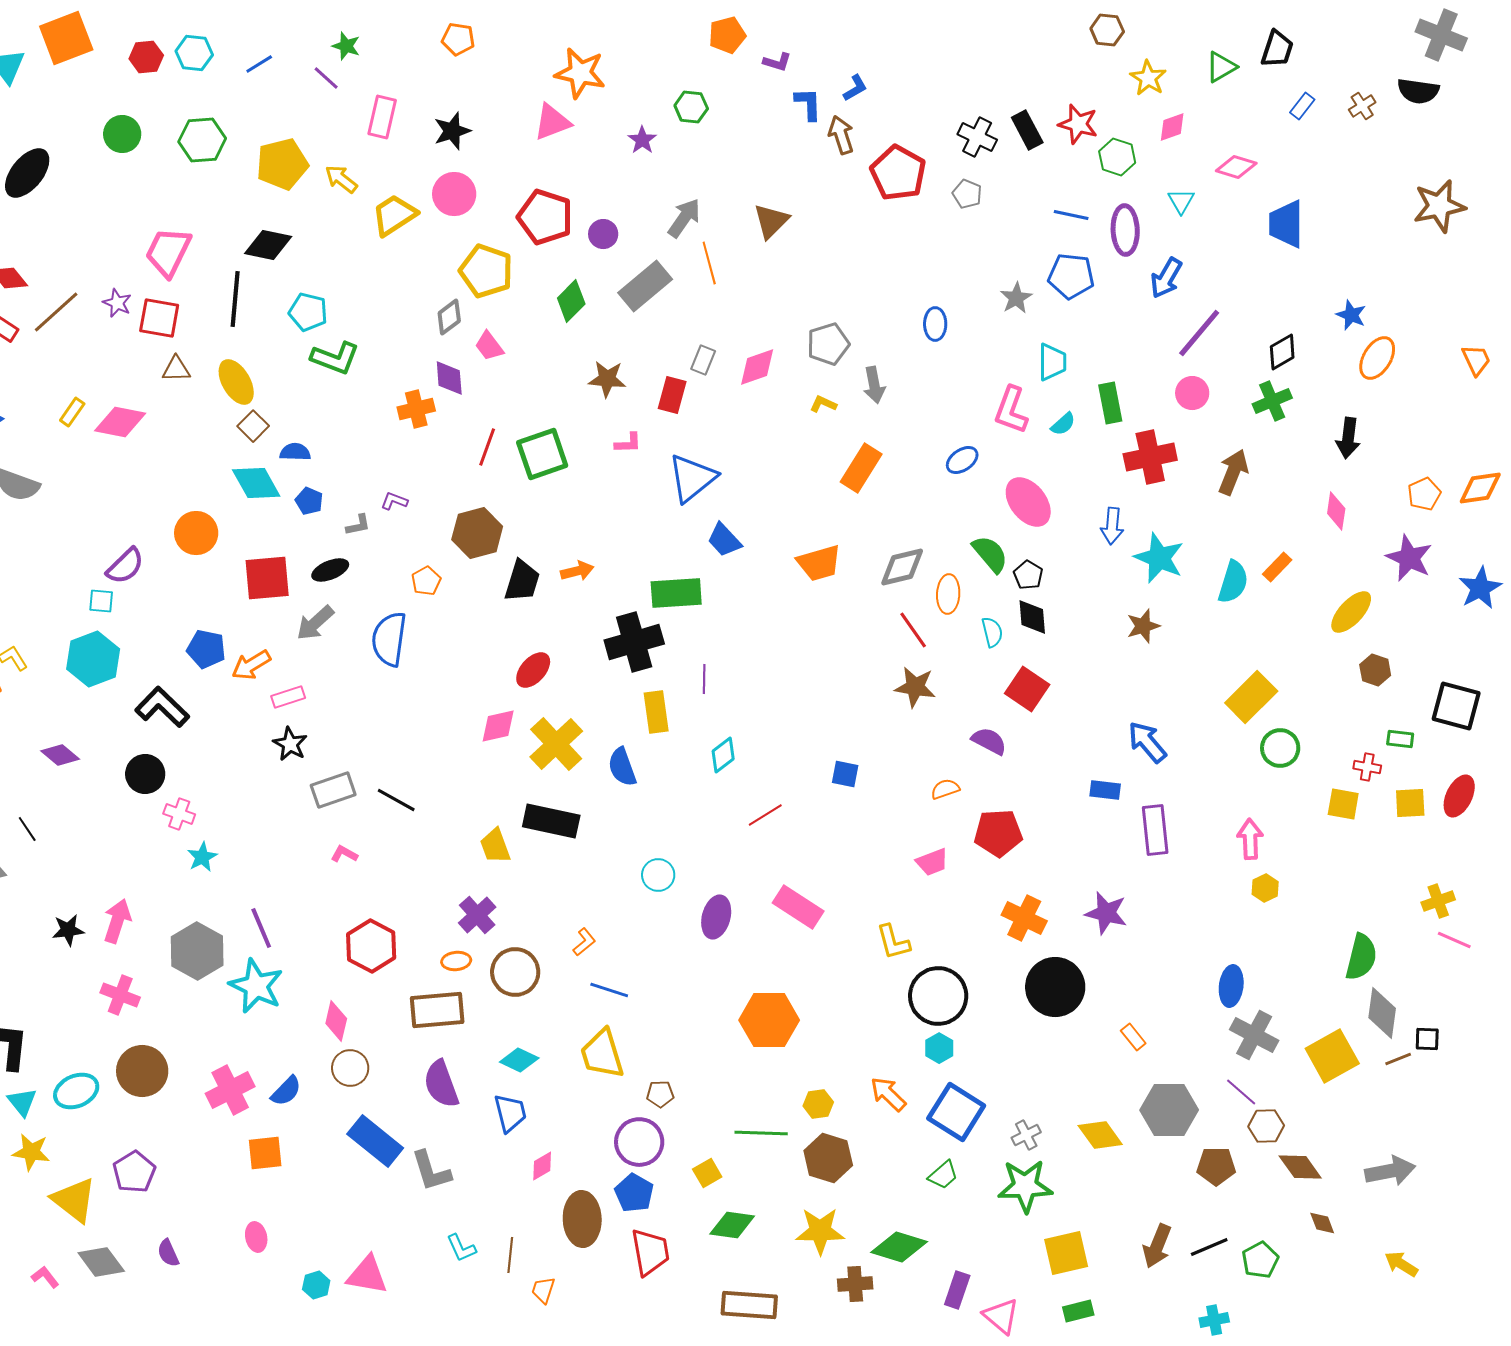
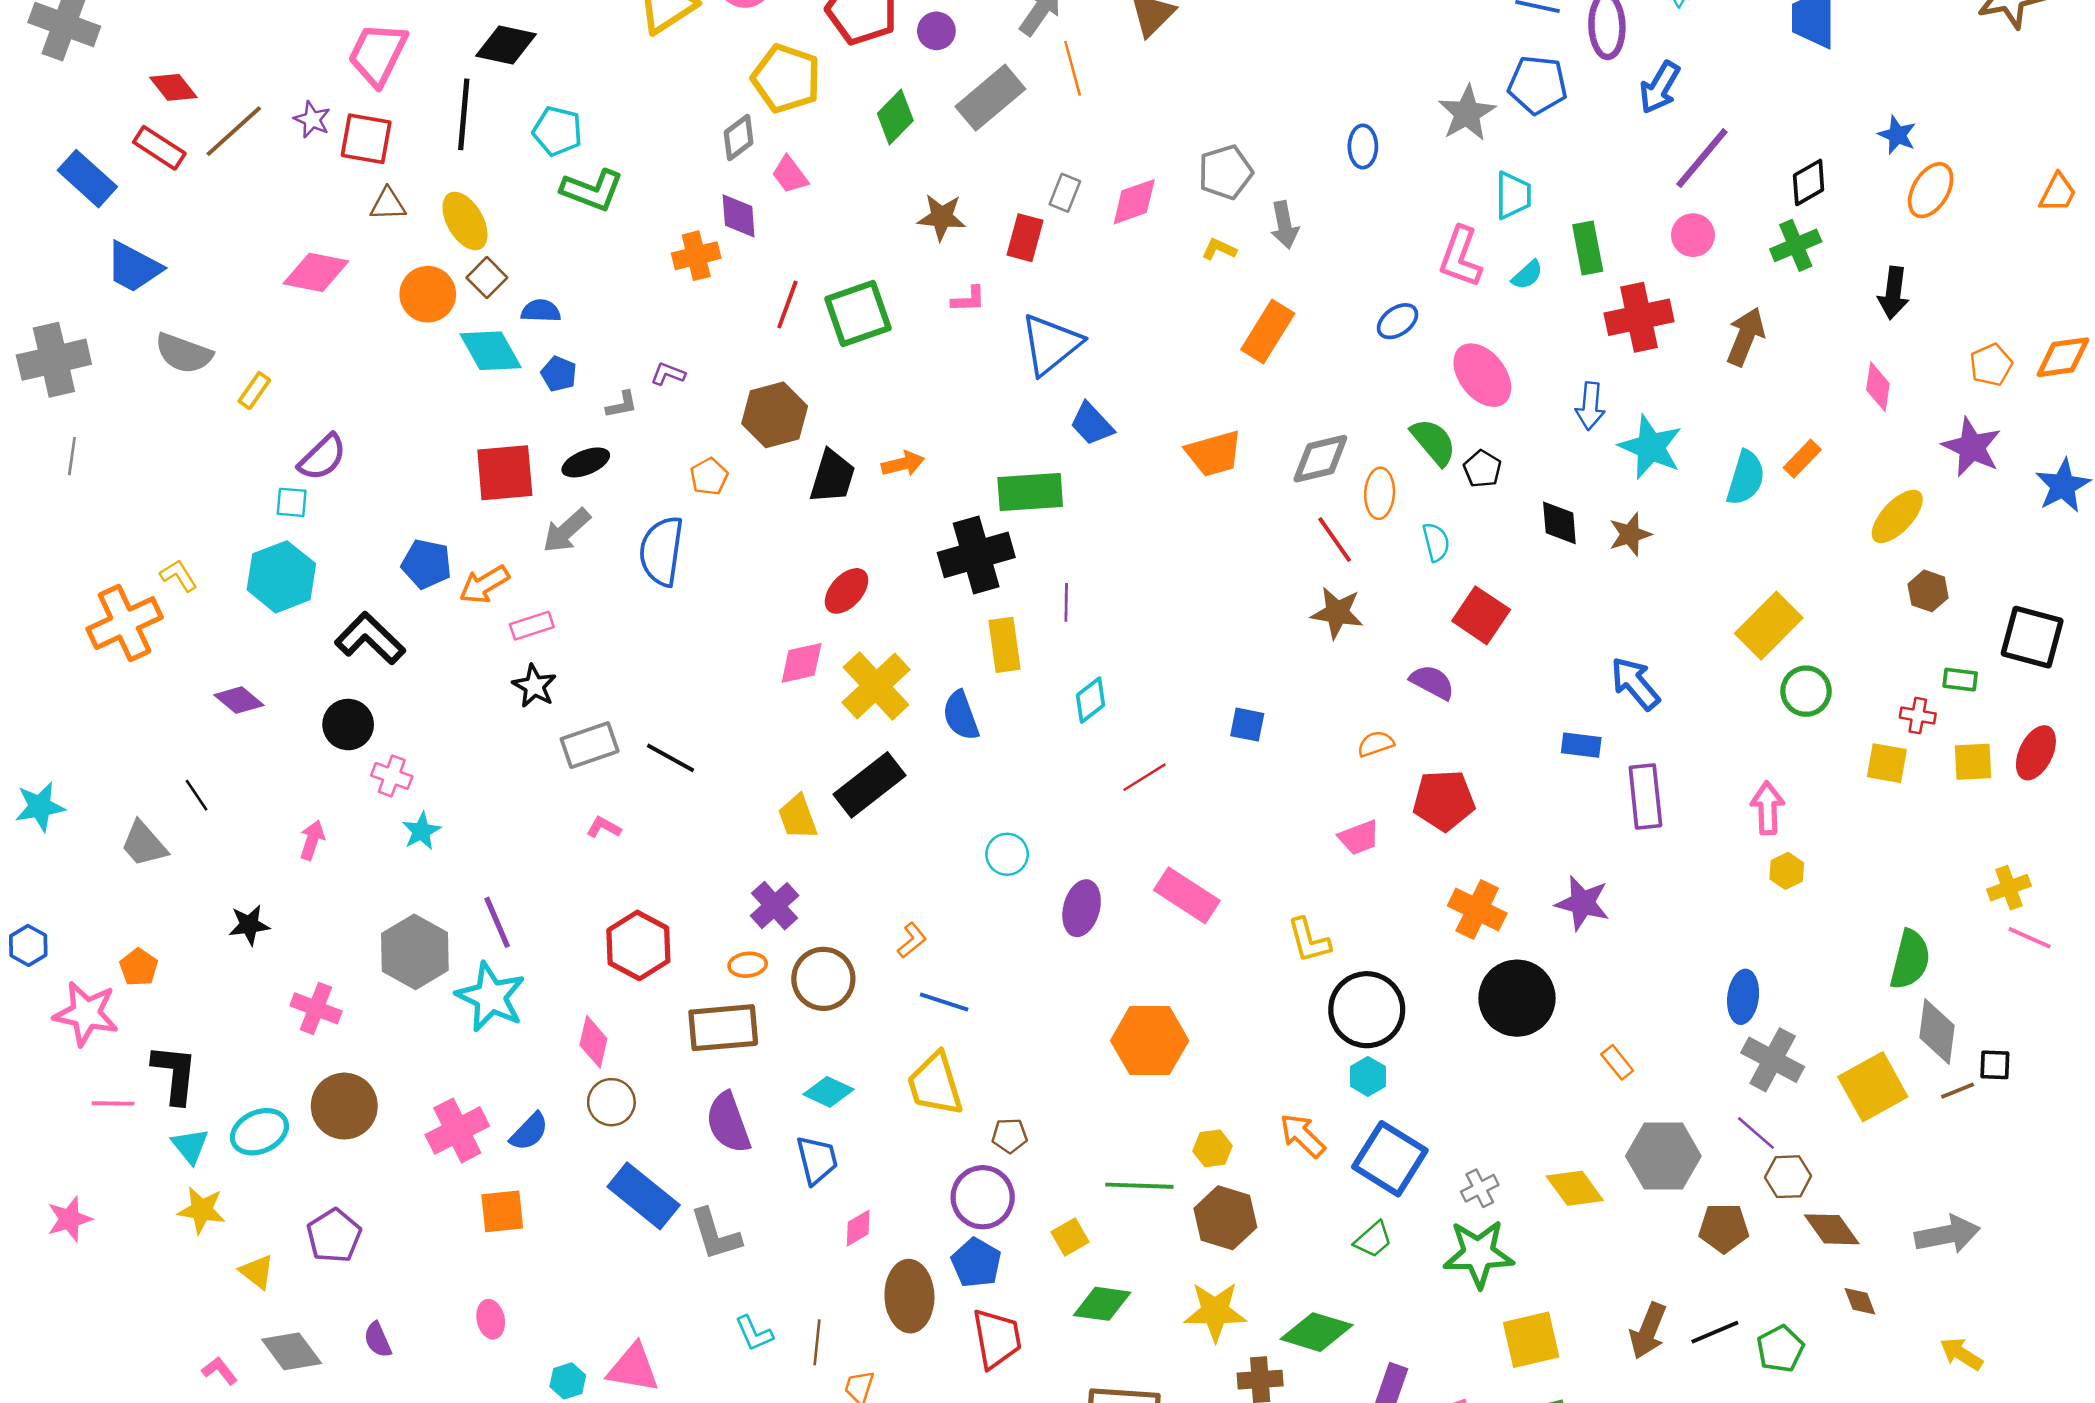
gray star: (1016, 298) -> (1467, 113), size x1.4
orange trapezoid: (1476, 360) -> (2058, 193), turned 52
yellow rectangle: (72, 412) -> (254, 391), moved
orange circle: (196, 533) -> (428, 294), moved
black diamond: (1032, 617) -> (1559, 523), moved
black rectangle: (551, 821) -> (870, 785), turned -50
pink arrow: (117, 921) -> (312, 840), moved, size x0.7
yellow triangle: (74, 1200) -> (257, 1272), size x0.6

